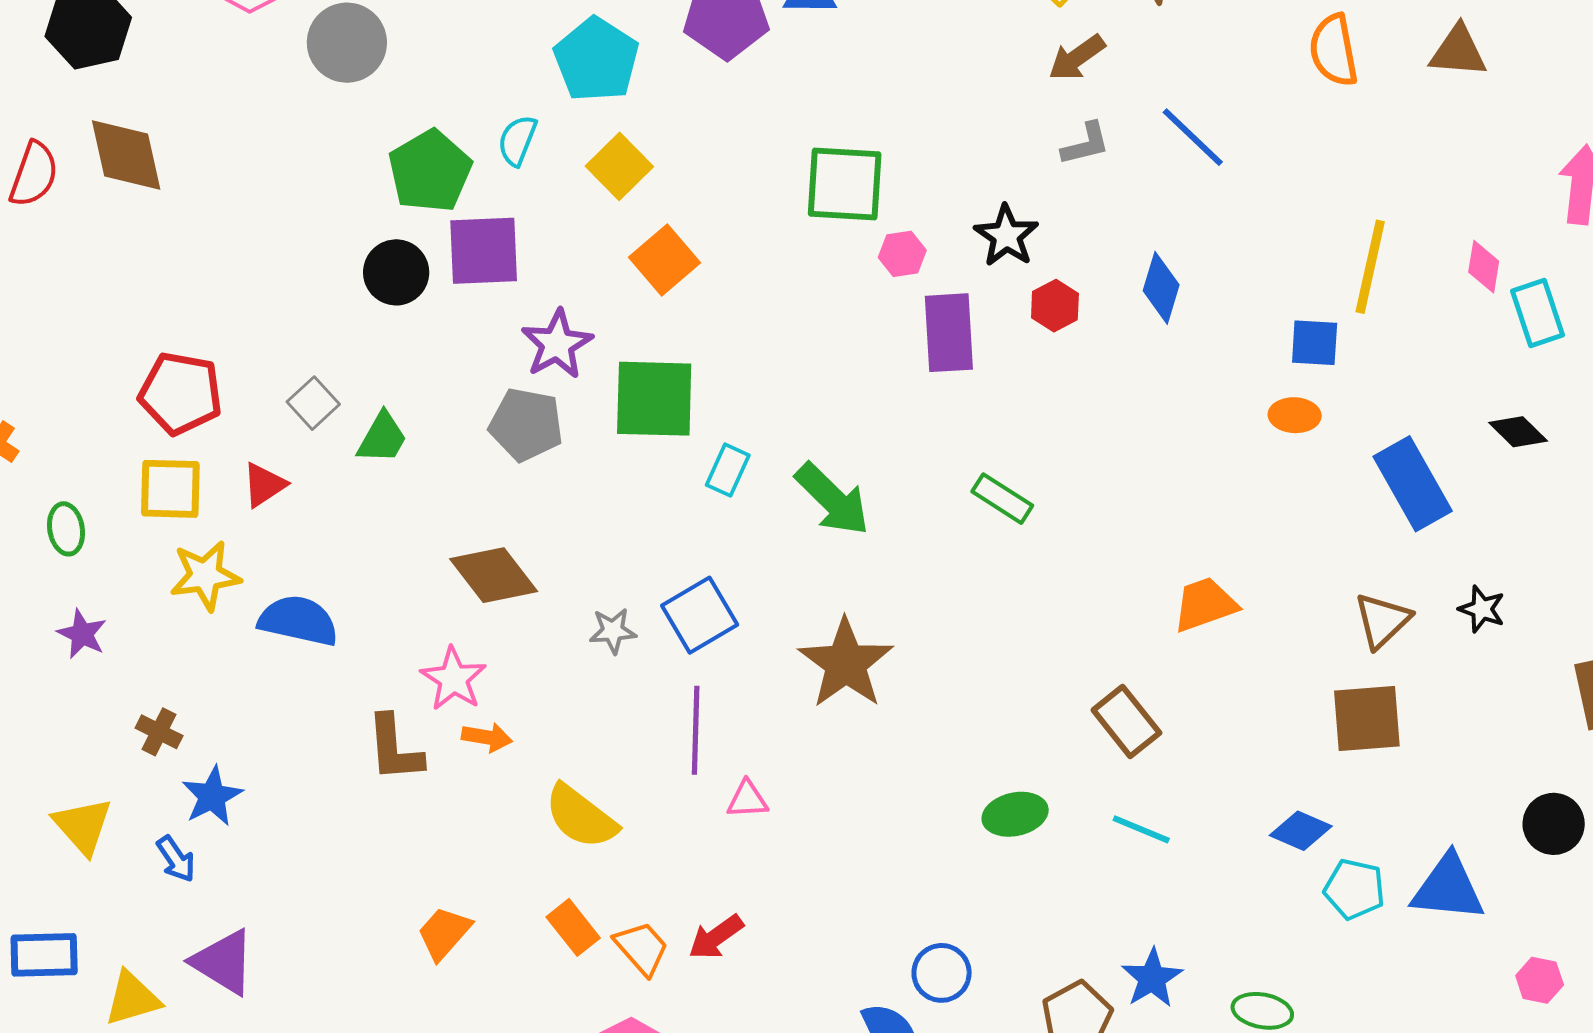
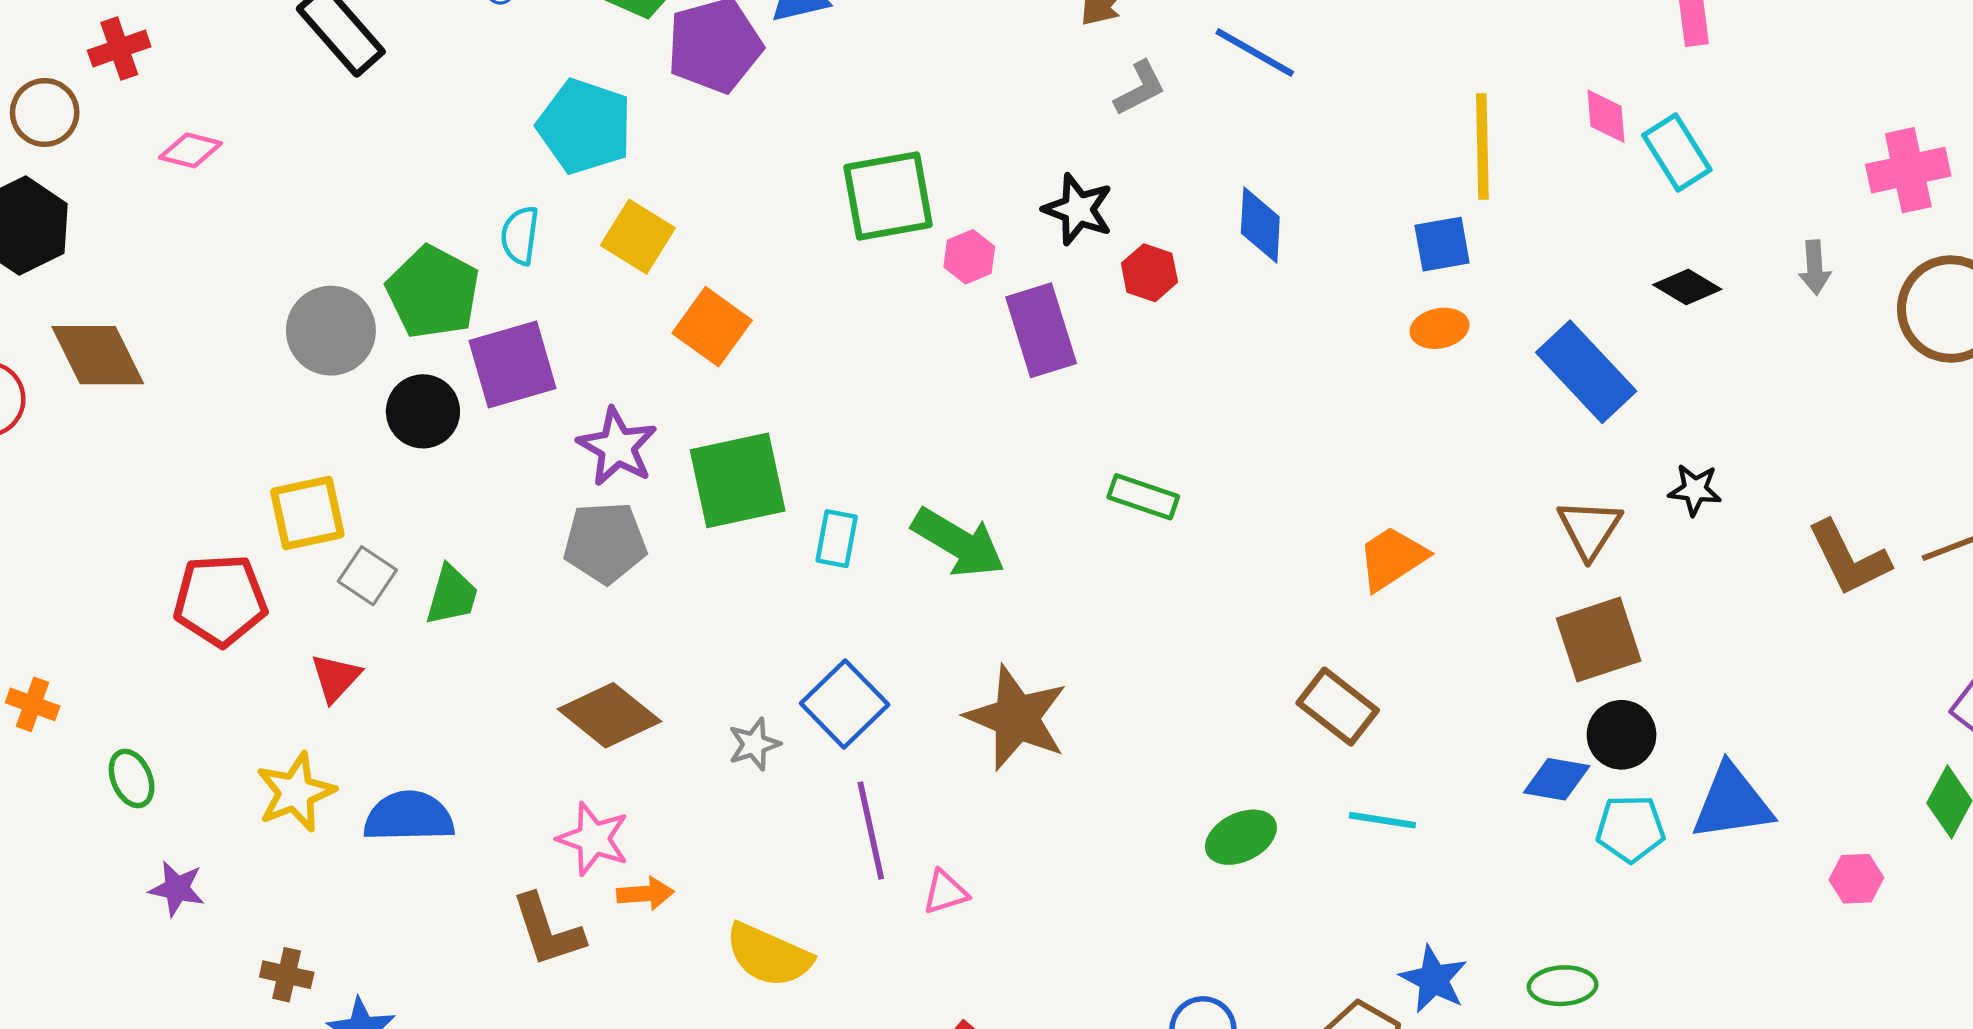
gray circle: (347, 43) -> (331, 331), moved
yellow square: (170, 489) -> (307, 513), moved
black circle: (1554, 824) -> (1622, 735), moved

